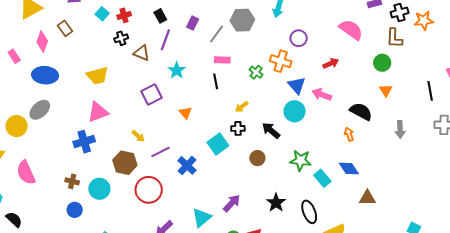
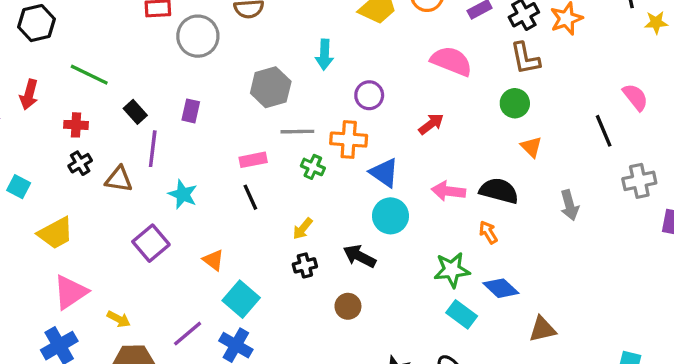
cyan square: (102, 14) -> (19, 187), moved
red cross: (124, 15) -> (76, 125), turned 32
gray line: (216, 34) -> (297, 132), moved, turned 66
pink arrow: (322, 95) -> (448, 191), moved
yellow arrow: (138, 136) -> (119, 319), moved
cyan square: (218, 144) -> (241, 299), moved
green star: (300, 160) -> (452, 270), moved

